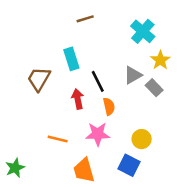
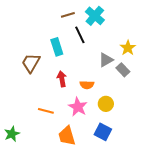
cyan cross: (143, 31) -> (95, 16), moved
black line: (98, 81) -> (80, 35), moved
orange semicircle: (109, 106) -> (87, 85), turned 104
pink star: (98, 134) -> (78, 107), turned 30
yellow circle: (142, 139) -> (106, 104), moved

